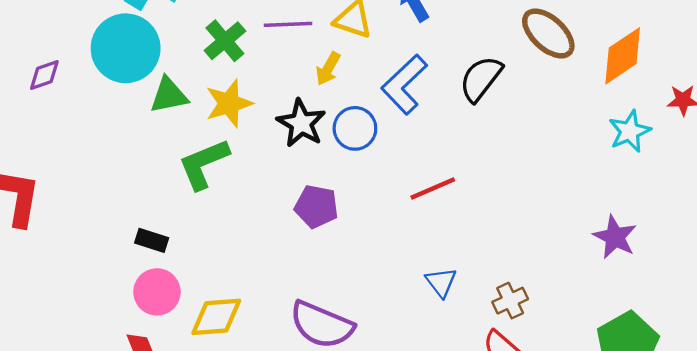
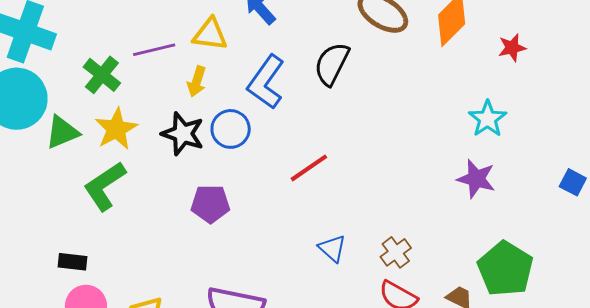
cyan star: (630, 131) -> (488, 119), moved

